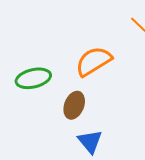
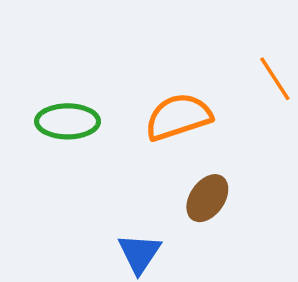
brown ellipse: (74, 105) -> (207, 198), moved

